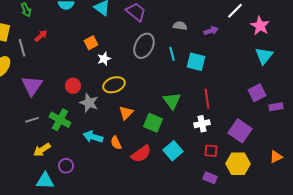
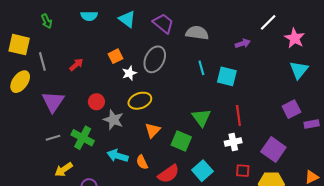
gray semicircle: (180, 26) -> (197, 33), moved, size x1.5
red arrow: (41, 36) -> (76, 65), moved
gray ellipse: (144, 46) -> (155, 59), moved

